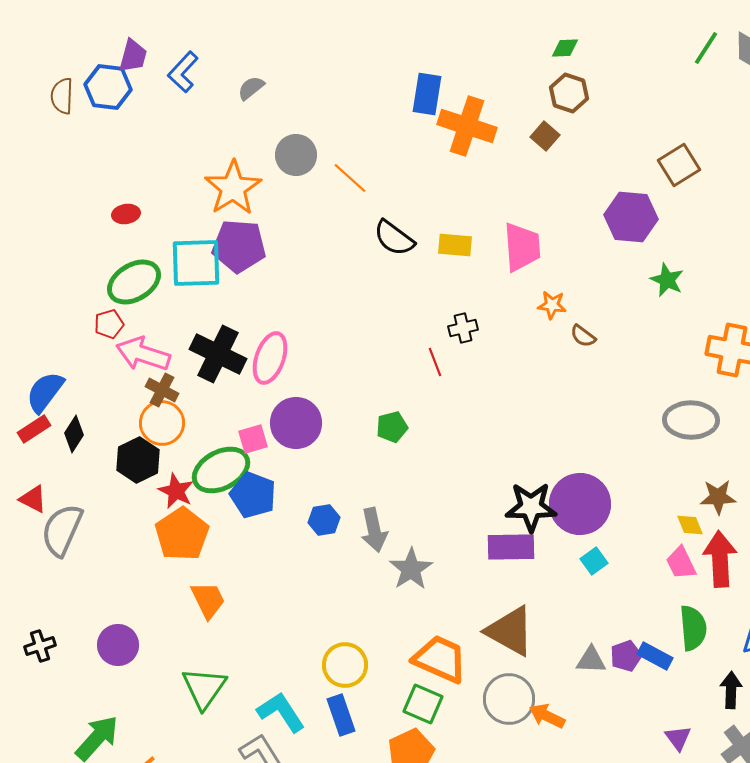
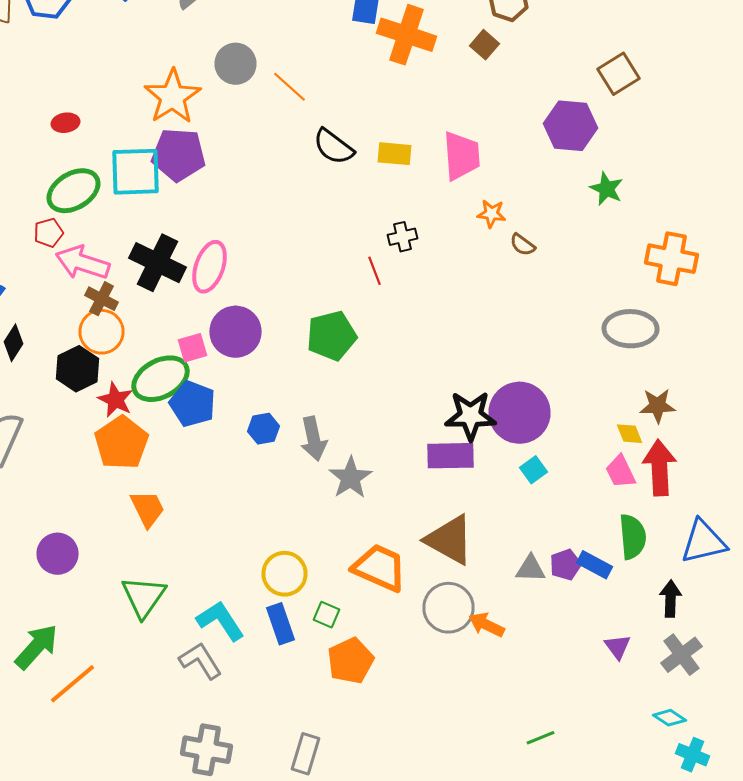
green pentagon: (392, 427) -> (332, 336), size x1.6
green square: (423, 704) -> (326, 615), moved, size x0.7

